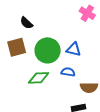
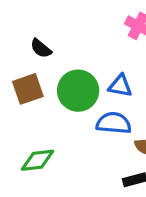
blue semicircle: (68, 72) -> (114, 123), size x1.5
green diamond: (39, 78) -> (37, 160), moved

